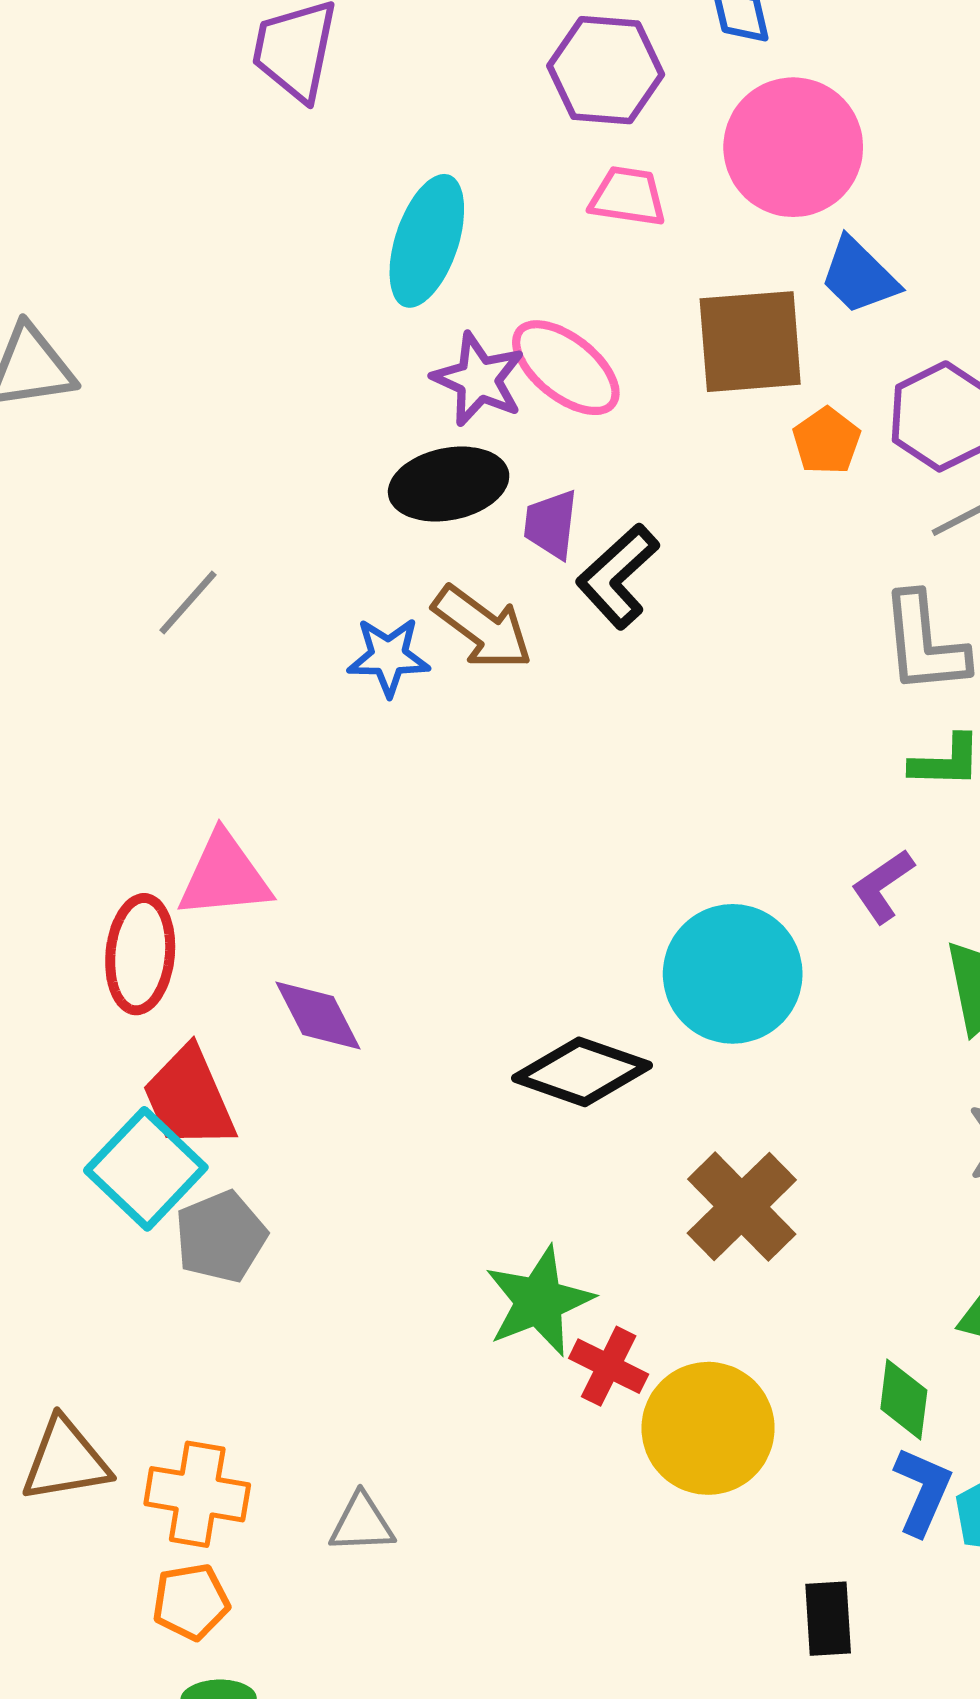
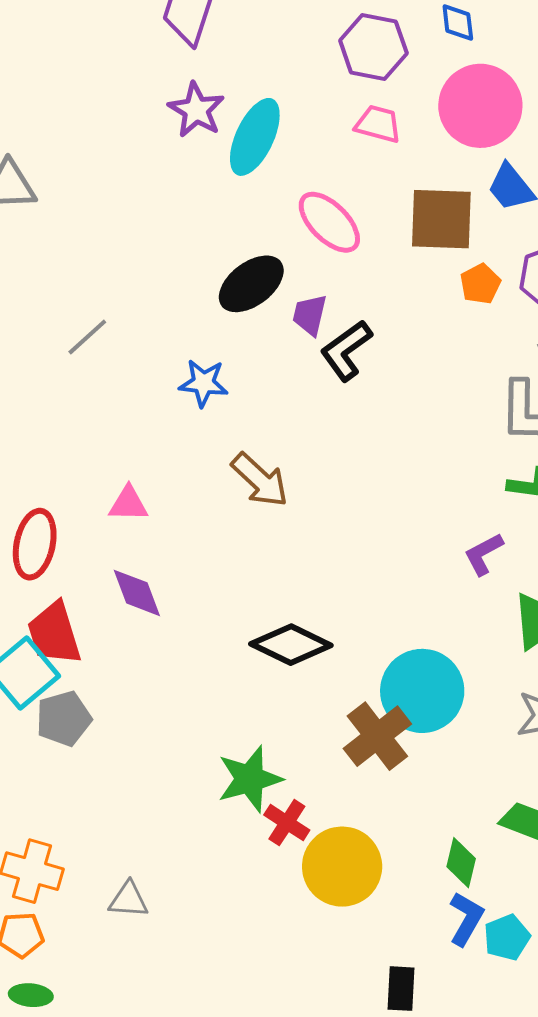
purple star: (479, 379) -> (196, 110), moved
black ellipse: (449, 484) -> (251, 284), turned -32
brown arrow: (482, 628) -> (260, 480), moved
pink triangle: (224, 876) -> (128, 504), moved, size x0.7
cyan circle: (733, 974) -> (422, 691), moved

